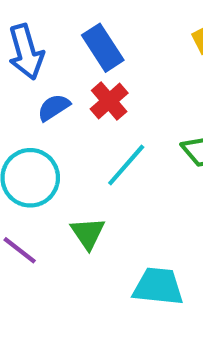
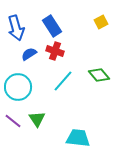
red cross: (109, 101) -> (55, 51), turned -30
green triangle: (88, 233) -> (37, 119), moved

